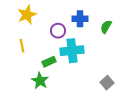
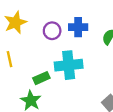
purple circle: (58, 31) -> (52, 31), moved

